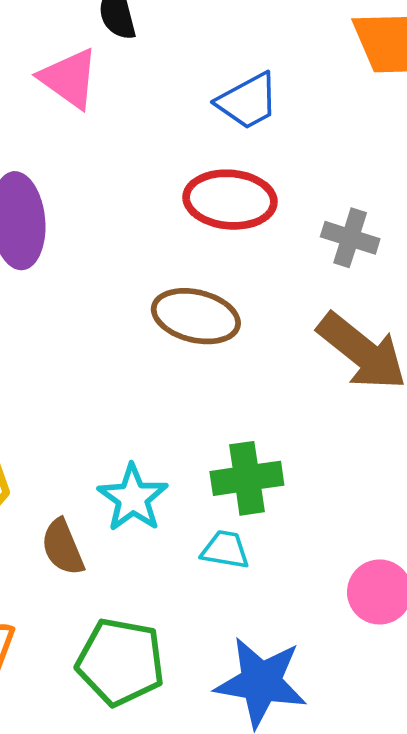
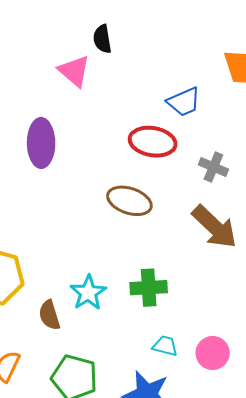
blue trapezoid: (248, 101) -> (184, 102), moved
cyan trapezoid: (225, 550) -> (165, 346), moved

